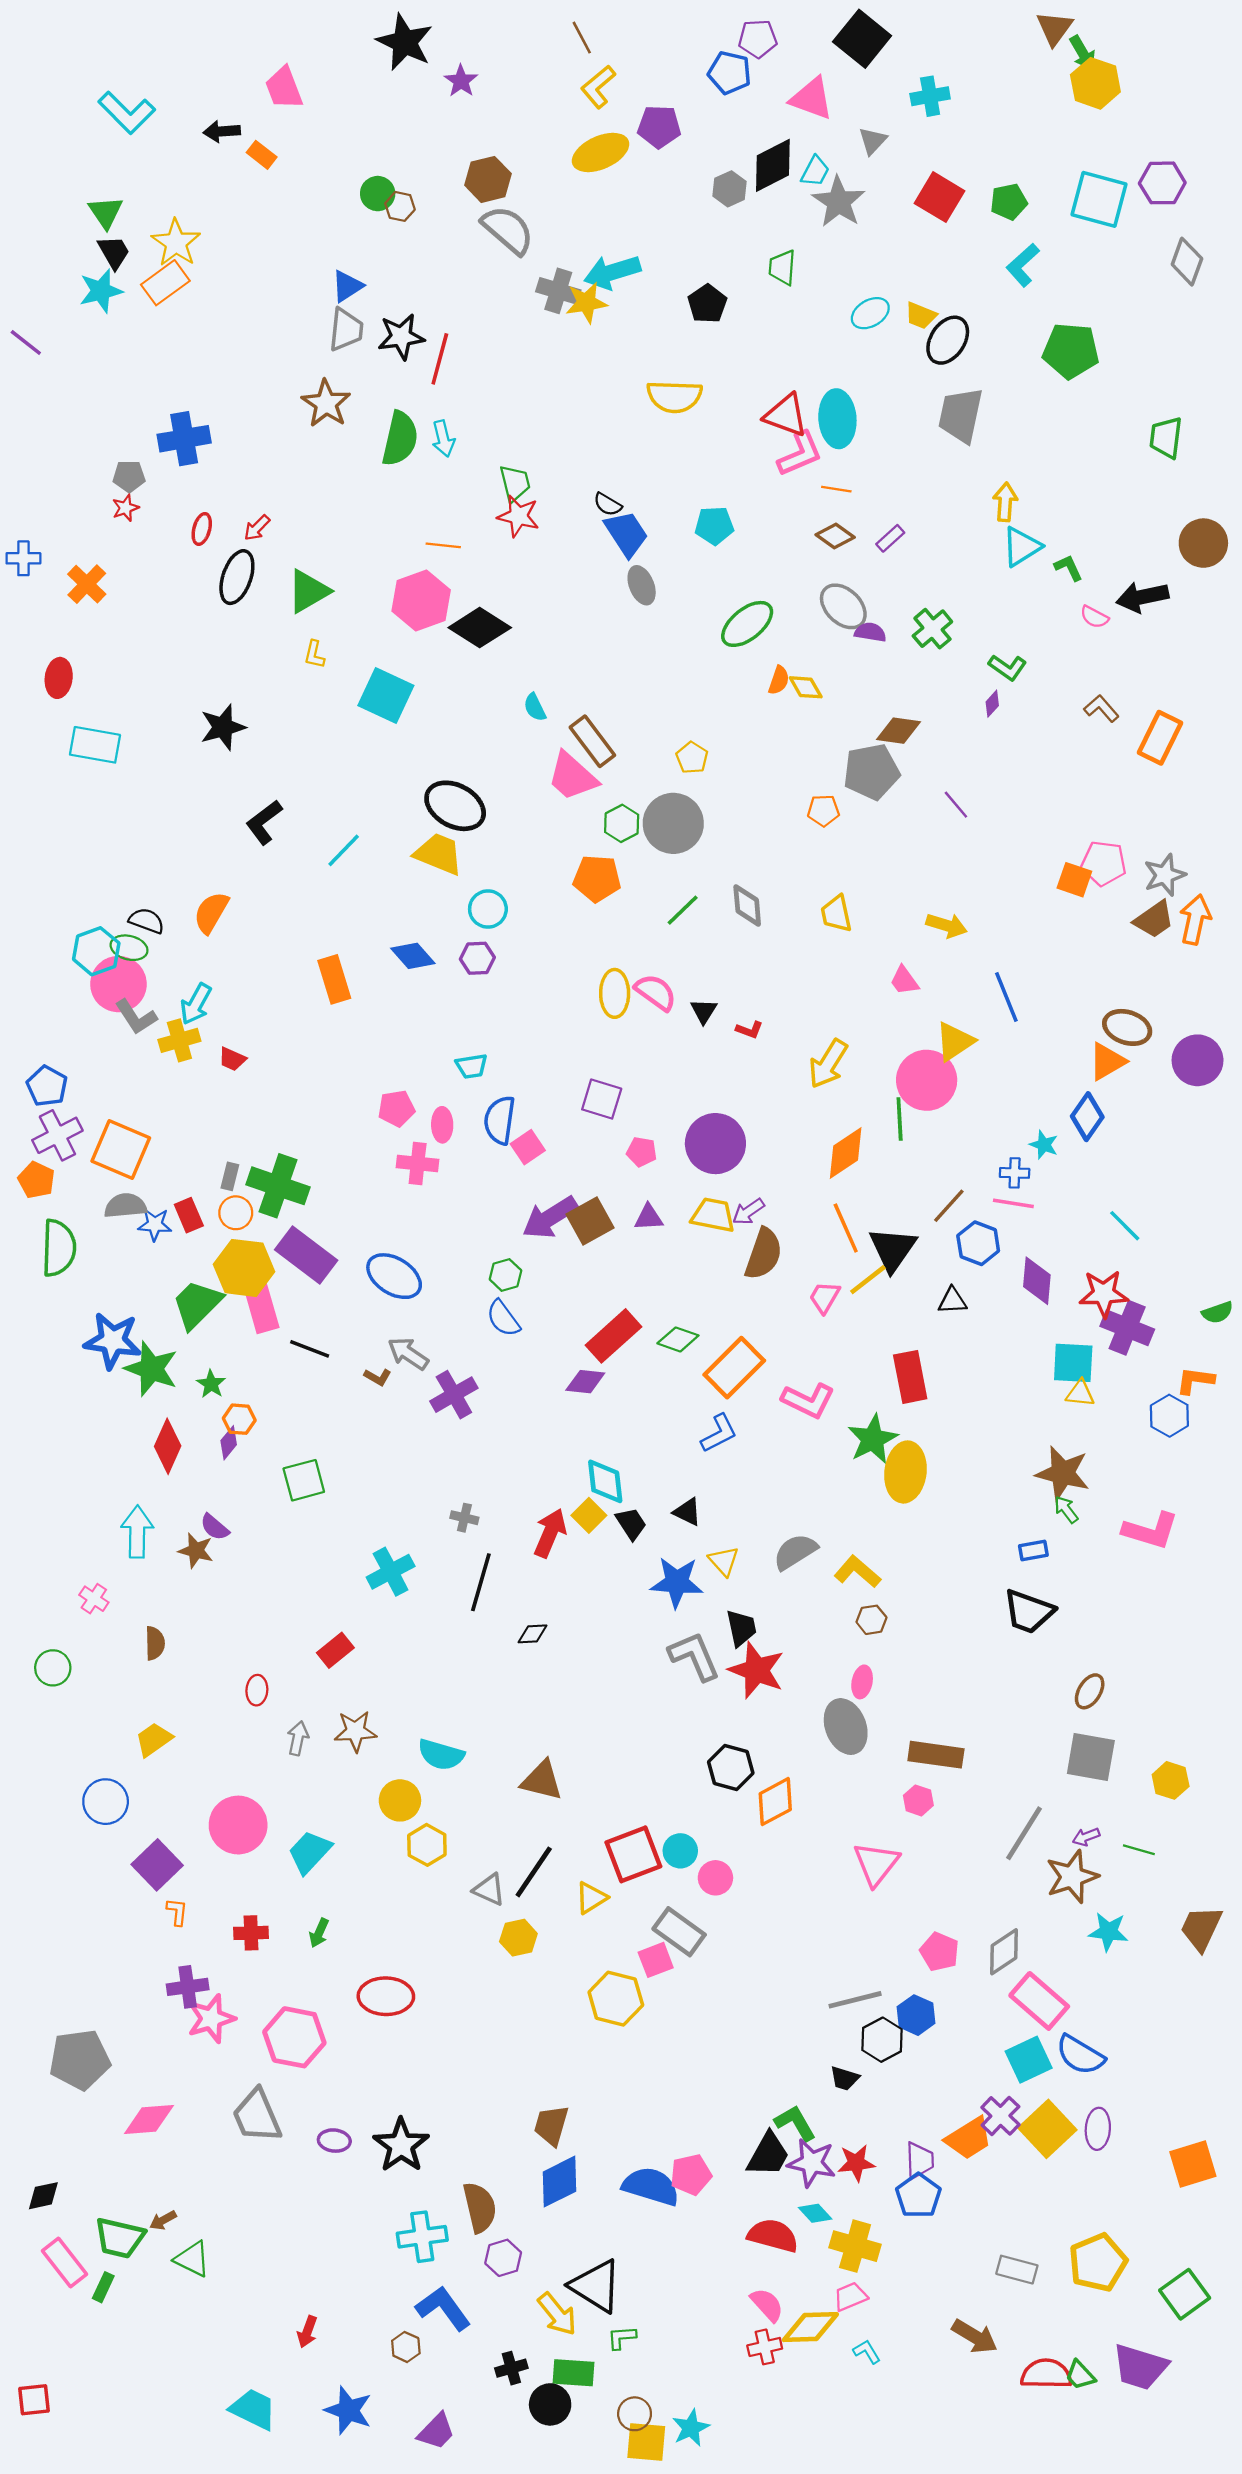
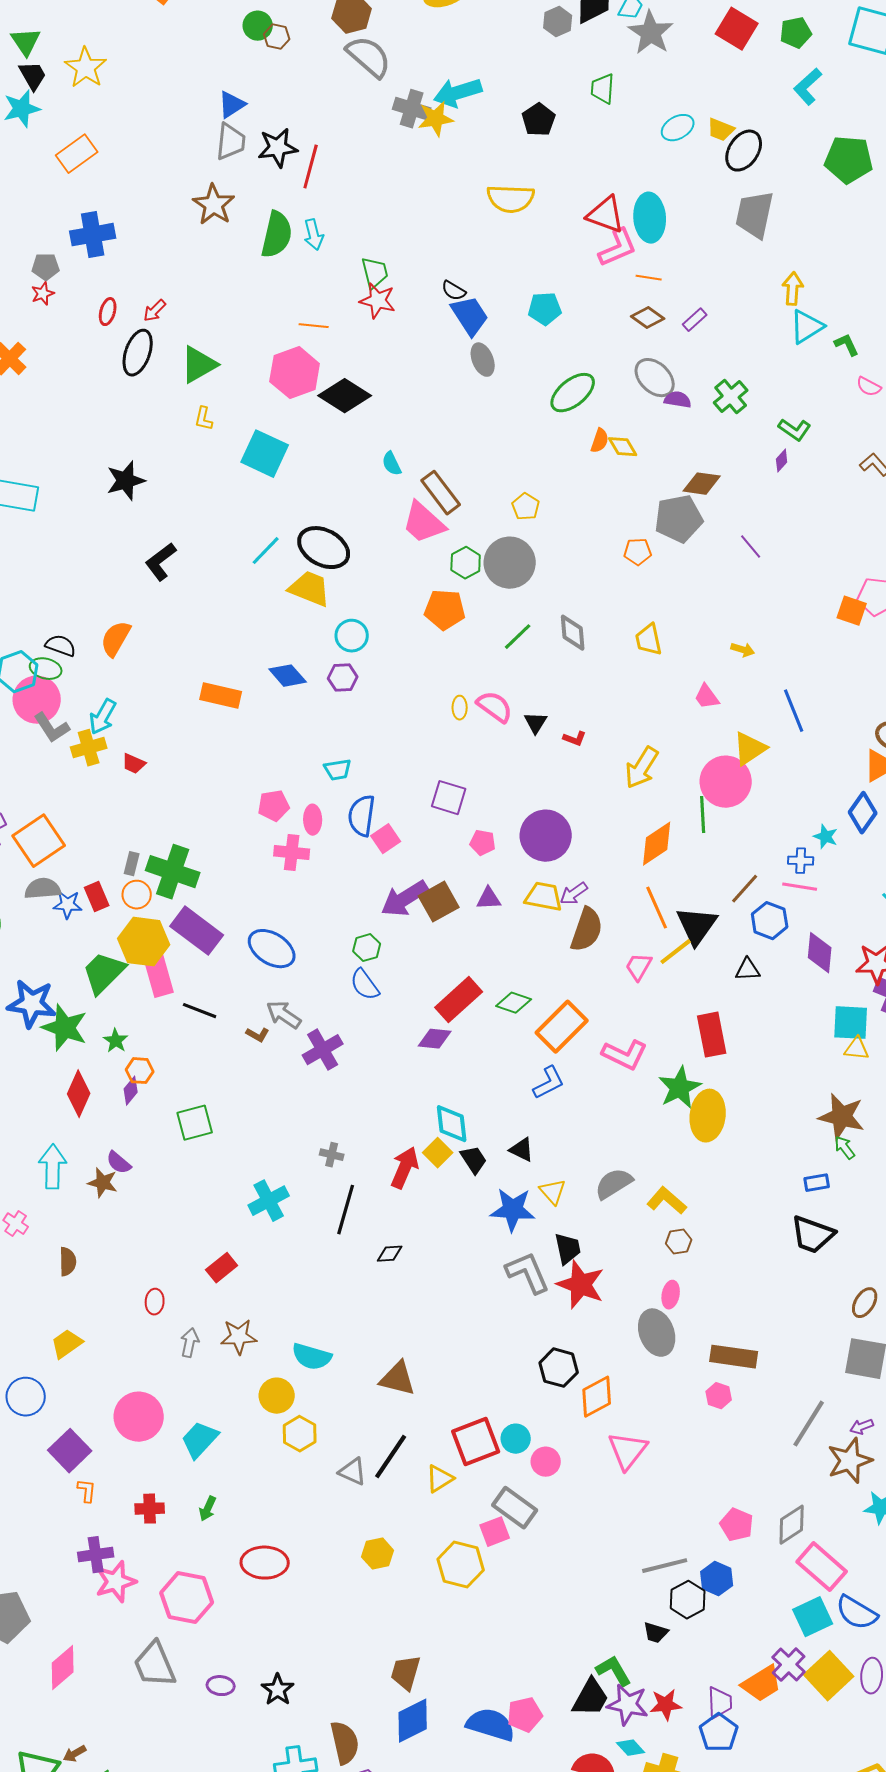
orange rectangle: (165, 283) -> (77, 154), moved
cyan line: (344, 850) -> (266, 551), moved
yellow arrow: (947, 925) -> (743, 650), size x0.7
orange rectangle: (334, 979) -> (221, 696), turned -60
yellow ellipse: (615, 993) -> (460, 708), size x0.6
orange square: (121, 1149) -> (39, 841), turned 33
pink triangle: (876, 1864) -> (628, 1451), moved
yellow hexagon: (518, 1938) -> (378, 1554), moved
pink diamond: (149, 2119) -> (63, 1668), turned -36
black star: (401, 2145) -> (278, 1690), size x0.7

